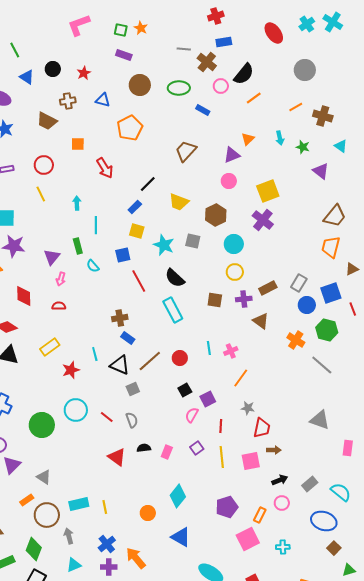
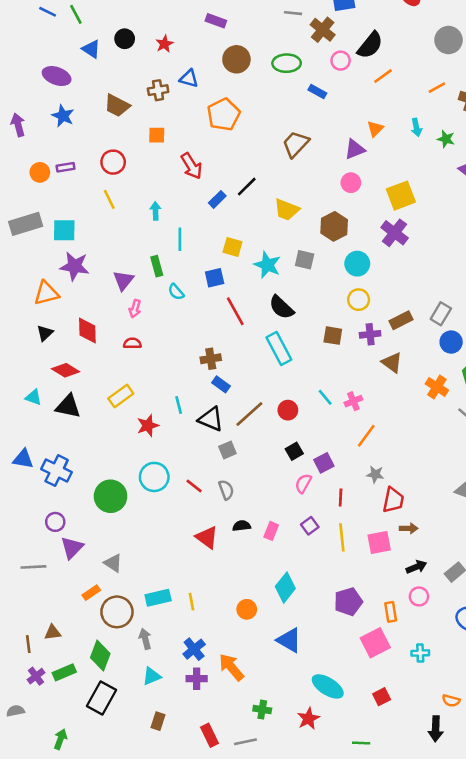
brown cross: (68, 101) -> (158, 90), moved
blue rectangle: (135, 207) -> (217, 199), moved
cyan line: (209, 348) -> (325, 397), turned -32
orange rectangle: (260, 515) -> (391, 612), turned -35

